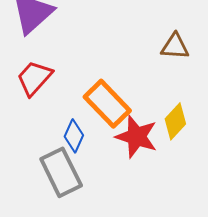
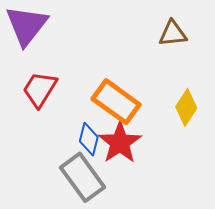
red star: (137, 137) -> (120, 143), moved, turned 30

